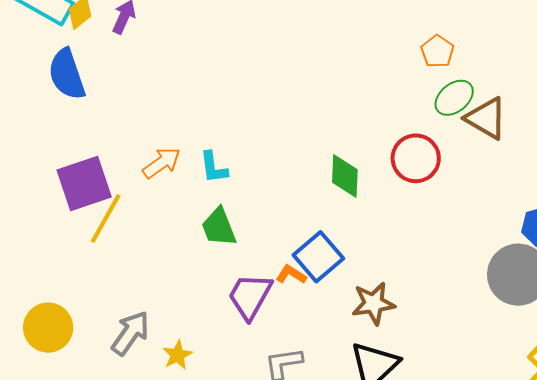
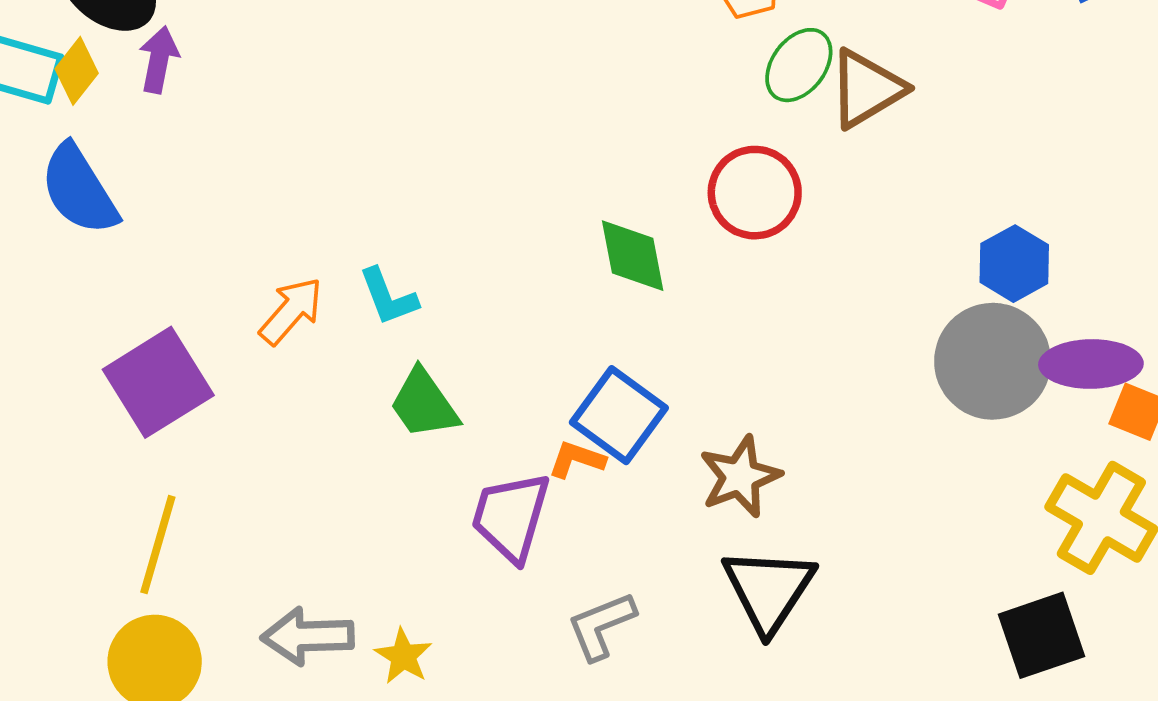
brown triangle: (486, 118) -> (866, 89), turned -48
yellow line: (106, 218) -> (158, 545), moved
gray arrow: (130, 333) -> (308, 636), turned -114

